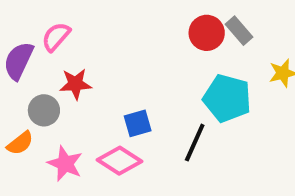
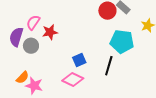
red star: (75, 84) -> (50, 32), moved
gray circle: (44, 110) -> (31, 46), moved
pink star: (65, 164) -> (34, 86), moved

